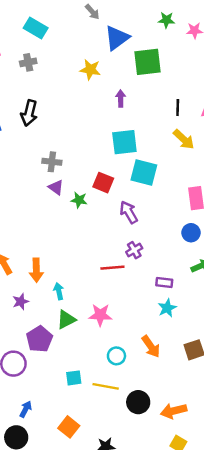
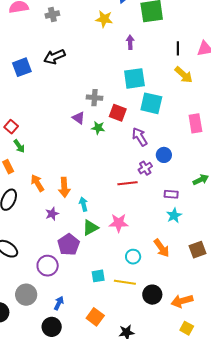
black arrow: (29, 113) -> (54, 57), turned 55
gray cross: (52, 162) -> (95, 98), moved
blue circle: (191, 233) -> (164, 155), moved

